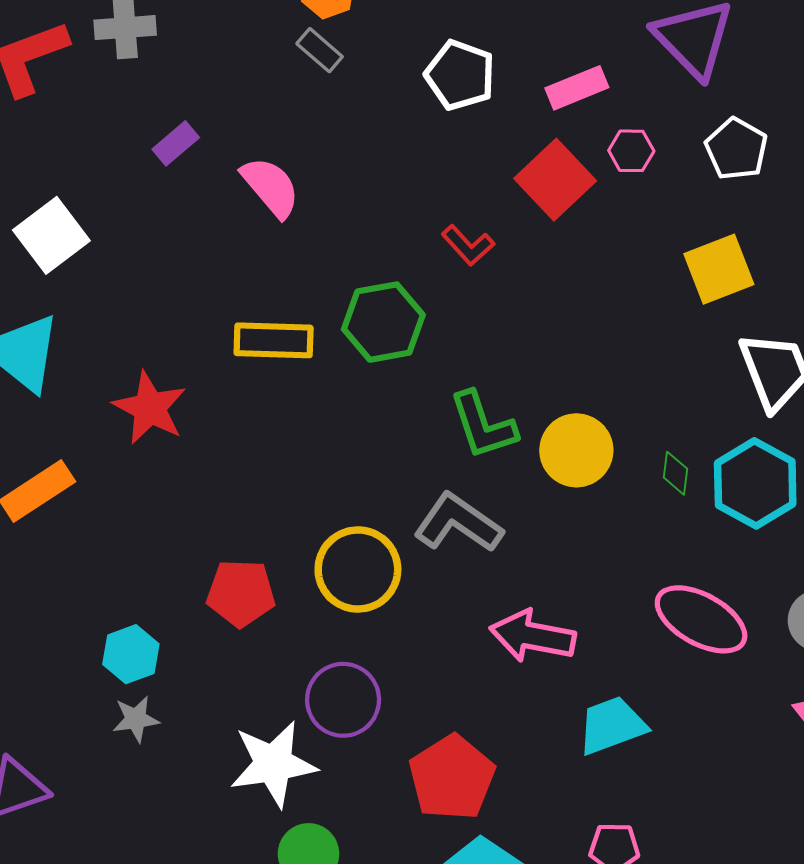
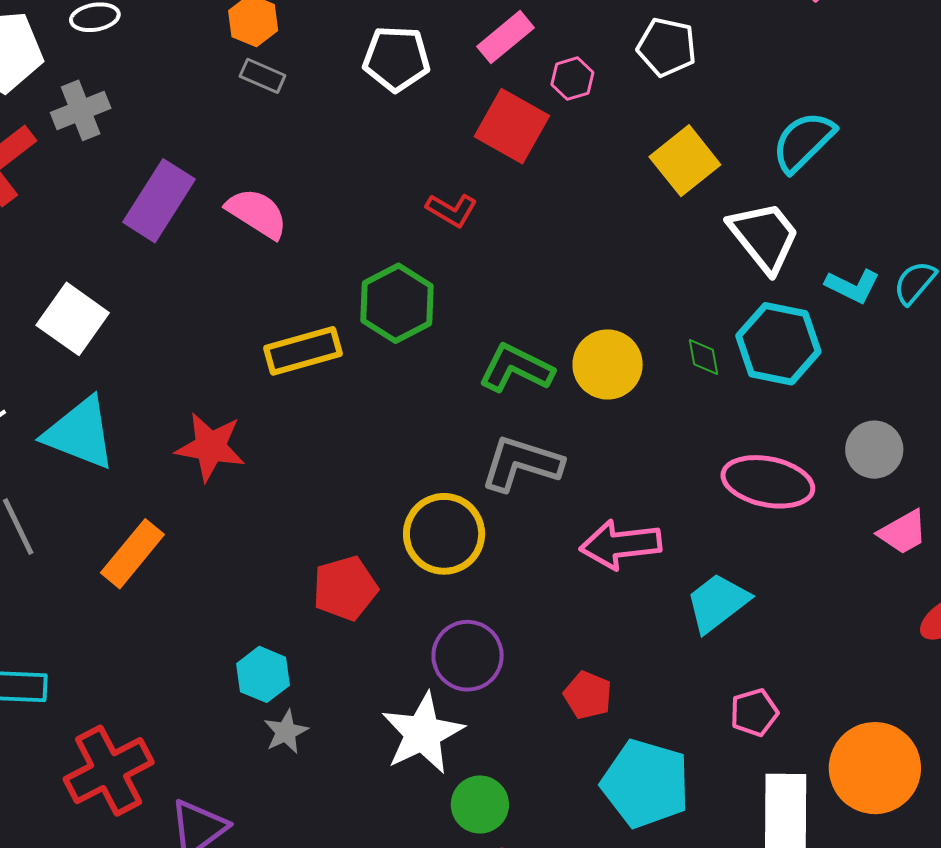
purple rectangle: (176, 143) -> (159, 201), size x1.8
green L-shape: (483, 425) -> (516, 368), turned 152
red pentagon: (452, 778) -> (588, 695), size x0.6

